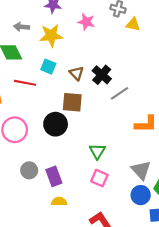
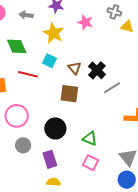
gray arrow: (22, 27) -> (26, 15), moved
yellow star: (51, 36) -> (53, 33), turned 30
black circle: (56, 124) -> (55, 128), moved
green triangle: (97, 151) -> (90, 139), turned -42
gray circle: (29, 170) -> (23, 145), moved

